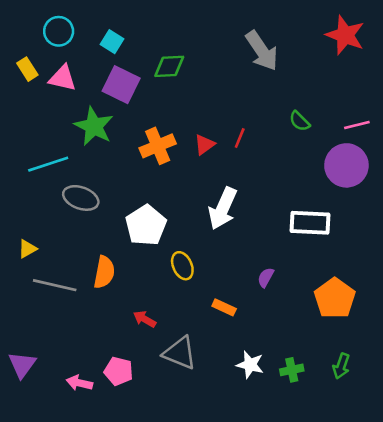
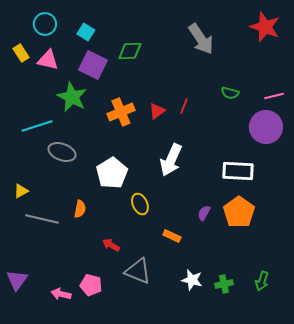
green semicircle: (300, 121) -> (230, 93), turned -30
orange semicircle: (104, 272) -> (80, 209), size x0.7
orange pentagon: (335, 298) -> (239, 212), moved

